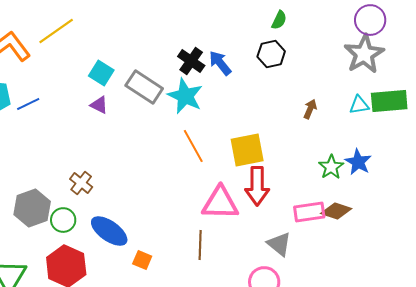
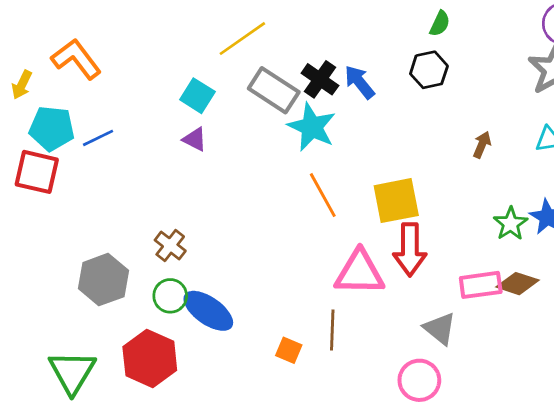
yellow line: (56, 31) -> (242, 39), moved
gray rectangle: (144, 87) -> (274, 90), moved
green circle: (63, 220) -> (170, 296), moved
orange square: (142, 260) -> (289, 350), moved

